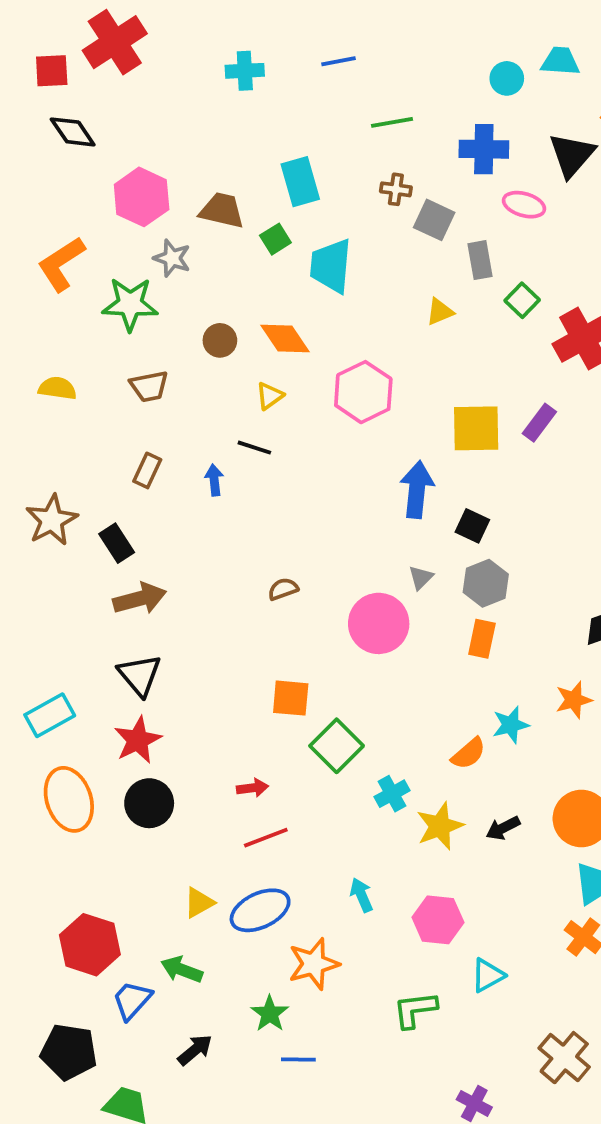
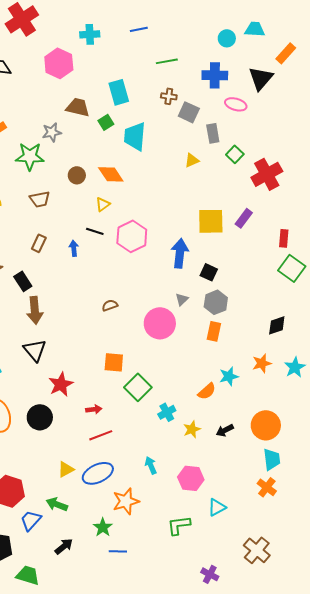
pink hexagon: (142, 197) -> (59, 63), moved
gray star: (172, 258) -> (52, 132), turned -30
pink hexagon: (363, 392) -> (132, 236), moved
brown arrow: (140, 599) -> (35, 310), turned 100
red star: (138, 740) -> (61, 384), moved
yellow star: (440, 826) -> (192, 429), size x0.7

